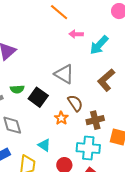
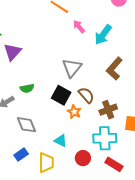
pink arrow: (76, 34) -> (79, 27), turned 56
gray triangle: (64, 74) -> (72, 68), turned 45
black square: (38, 97) -> (61, 95), moved

